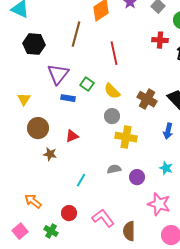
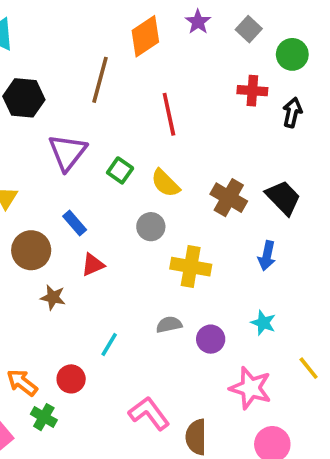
blue rectangle: (68, 98) -> (75, 223), moved, turned 40
gray circle: (112, 116) -> (151, 227), moved
red circle: (69, 213) -> (71, 379), moved
green cross: (51, 231) -> (44, 417), moved

